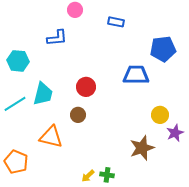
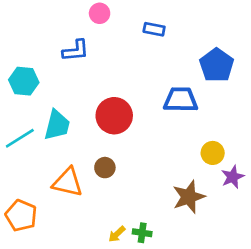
blue pentagon: (163, 49) -> (217, 65), turned -30
red circle: (86, 87) -> (114, 116), size x1.4
brown circle: (78, 115) -> (105, 168), moved

